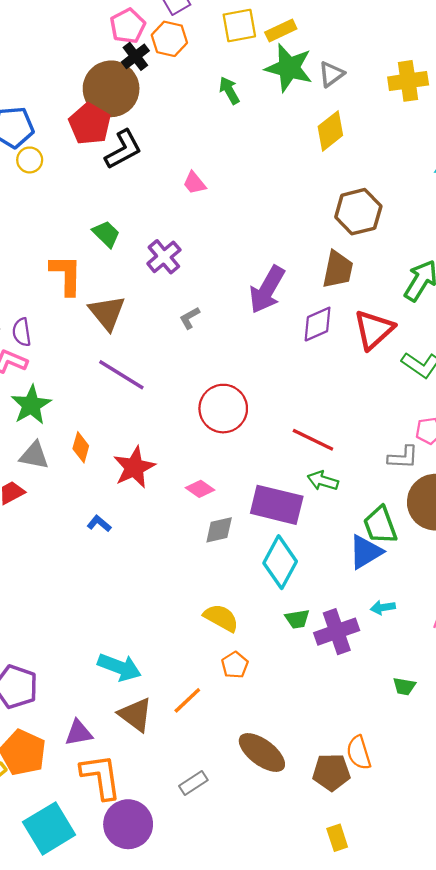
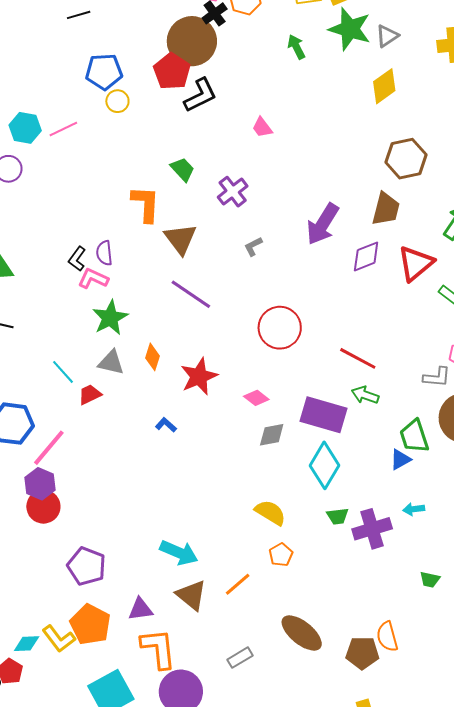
blue triangle: (366, 552) -> (400, 459), size x0.7

